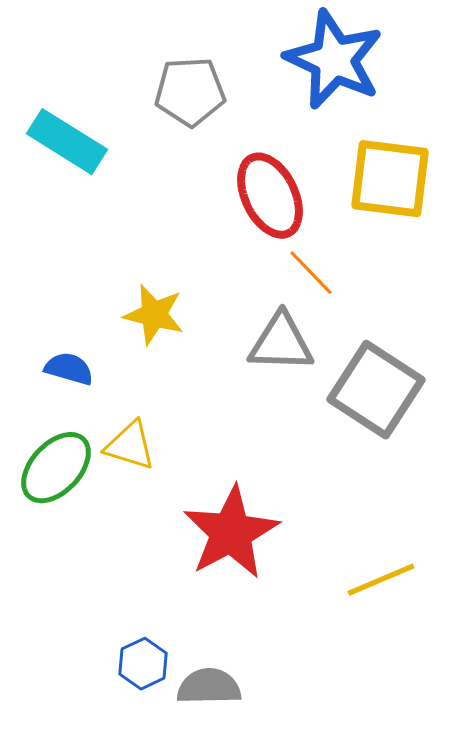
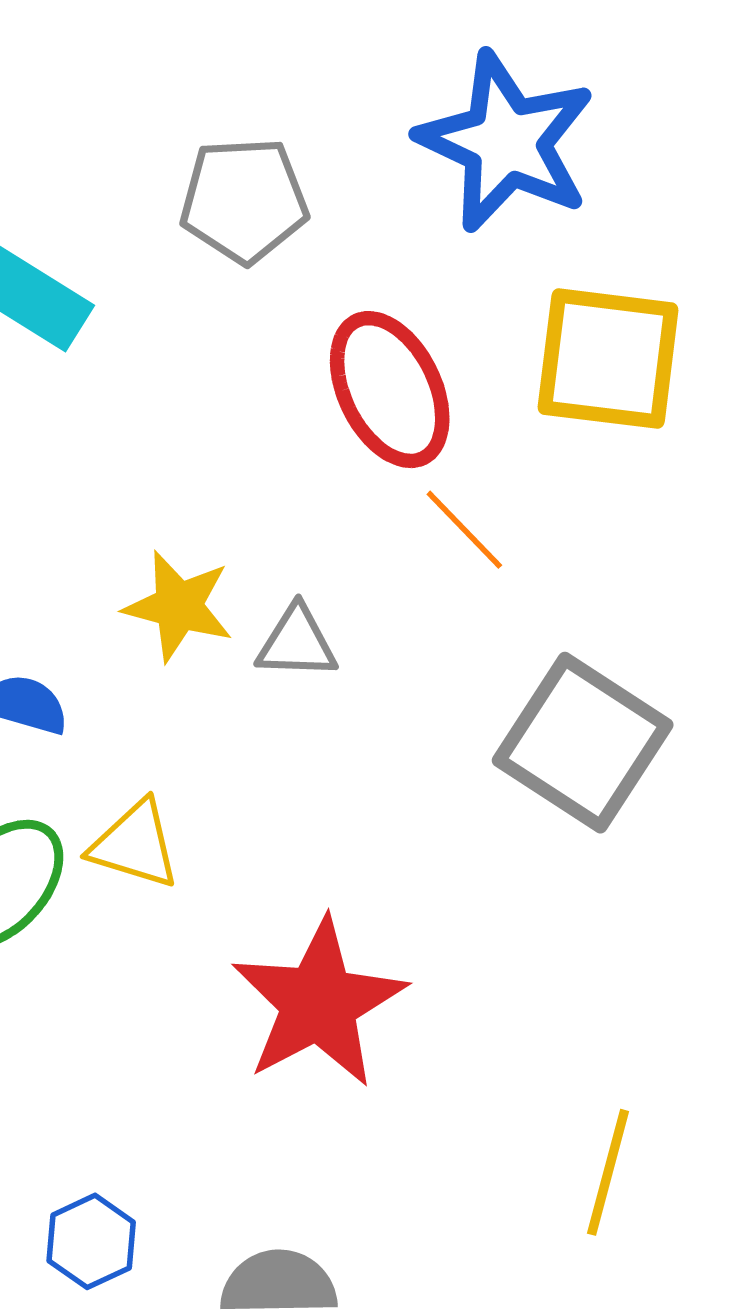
gray triangle: (281, 343) -> (297, 643), moved, size x0.7
yellow line: (381, 580) -> (608, 1172), moved, turned -52
blue hexagon: (143, 664) -> (91, 1241), moved

